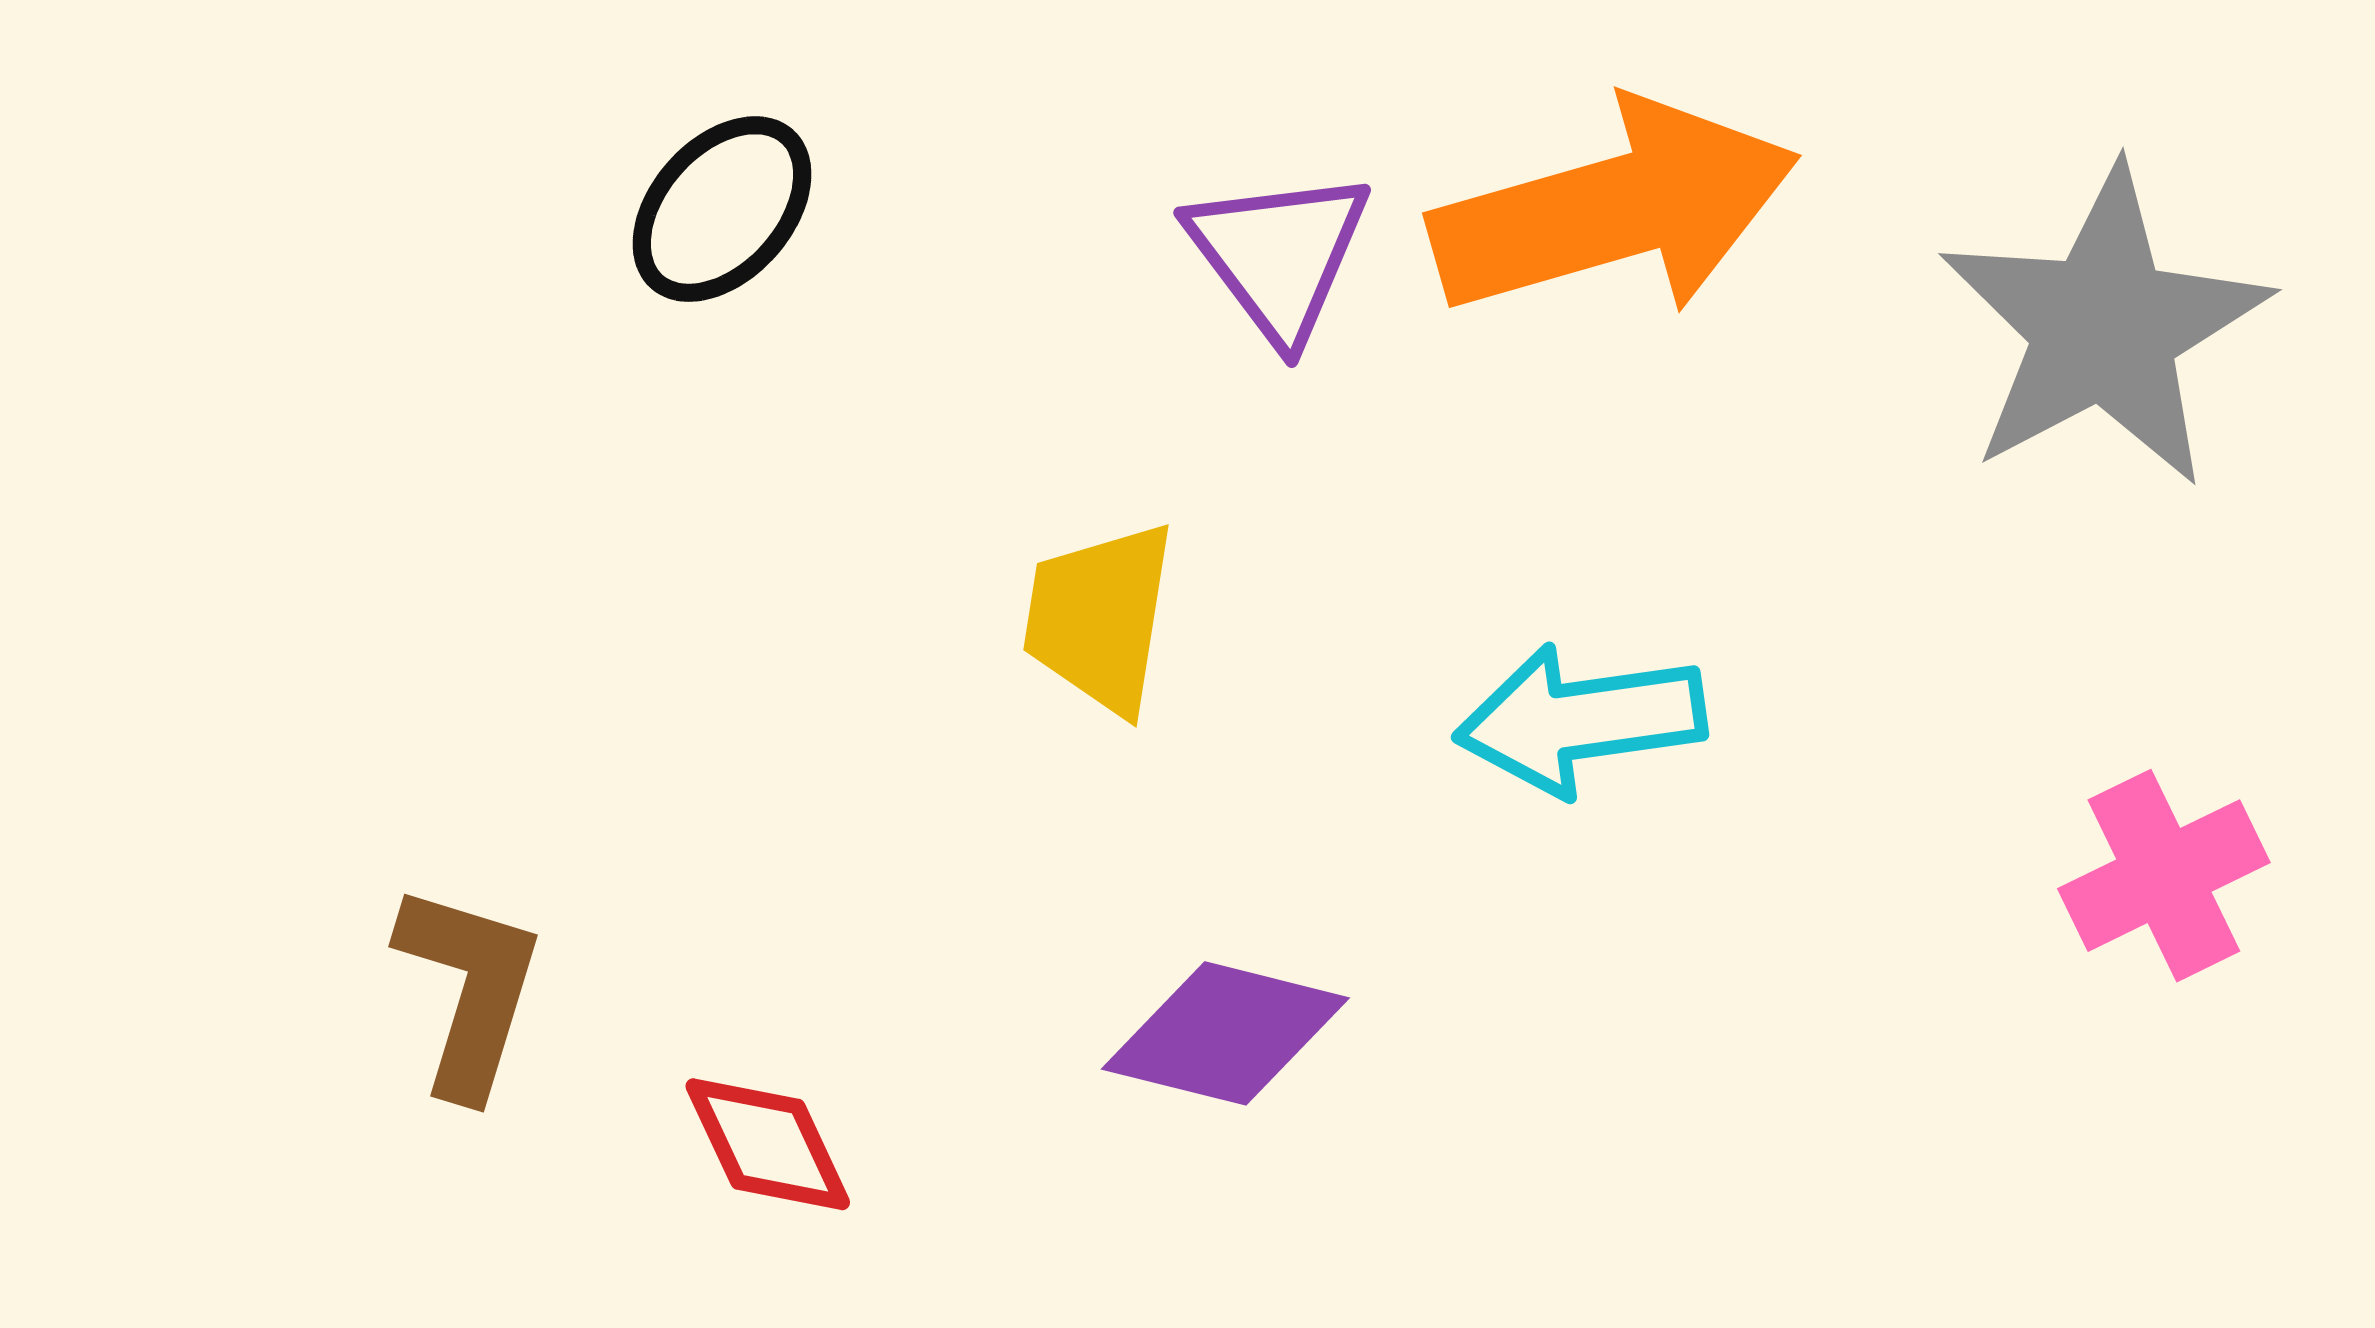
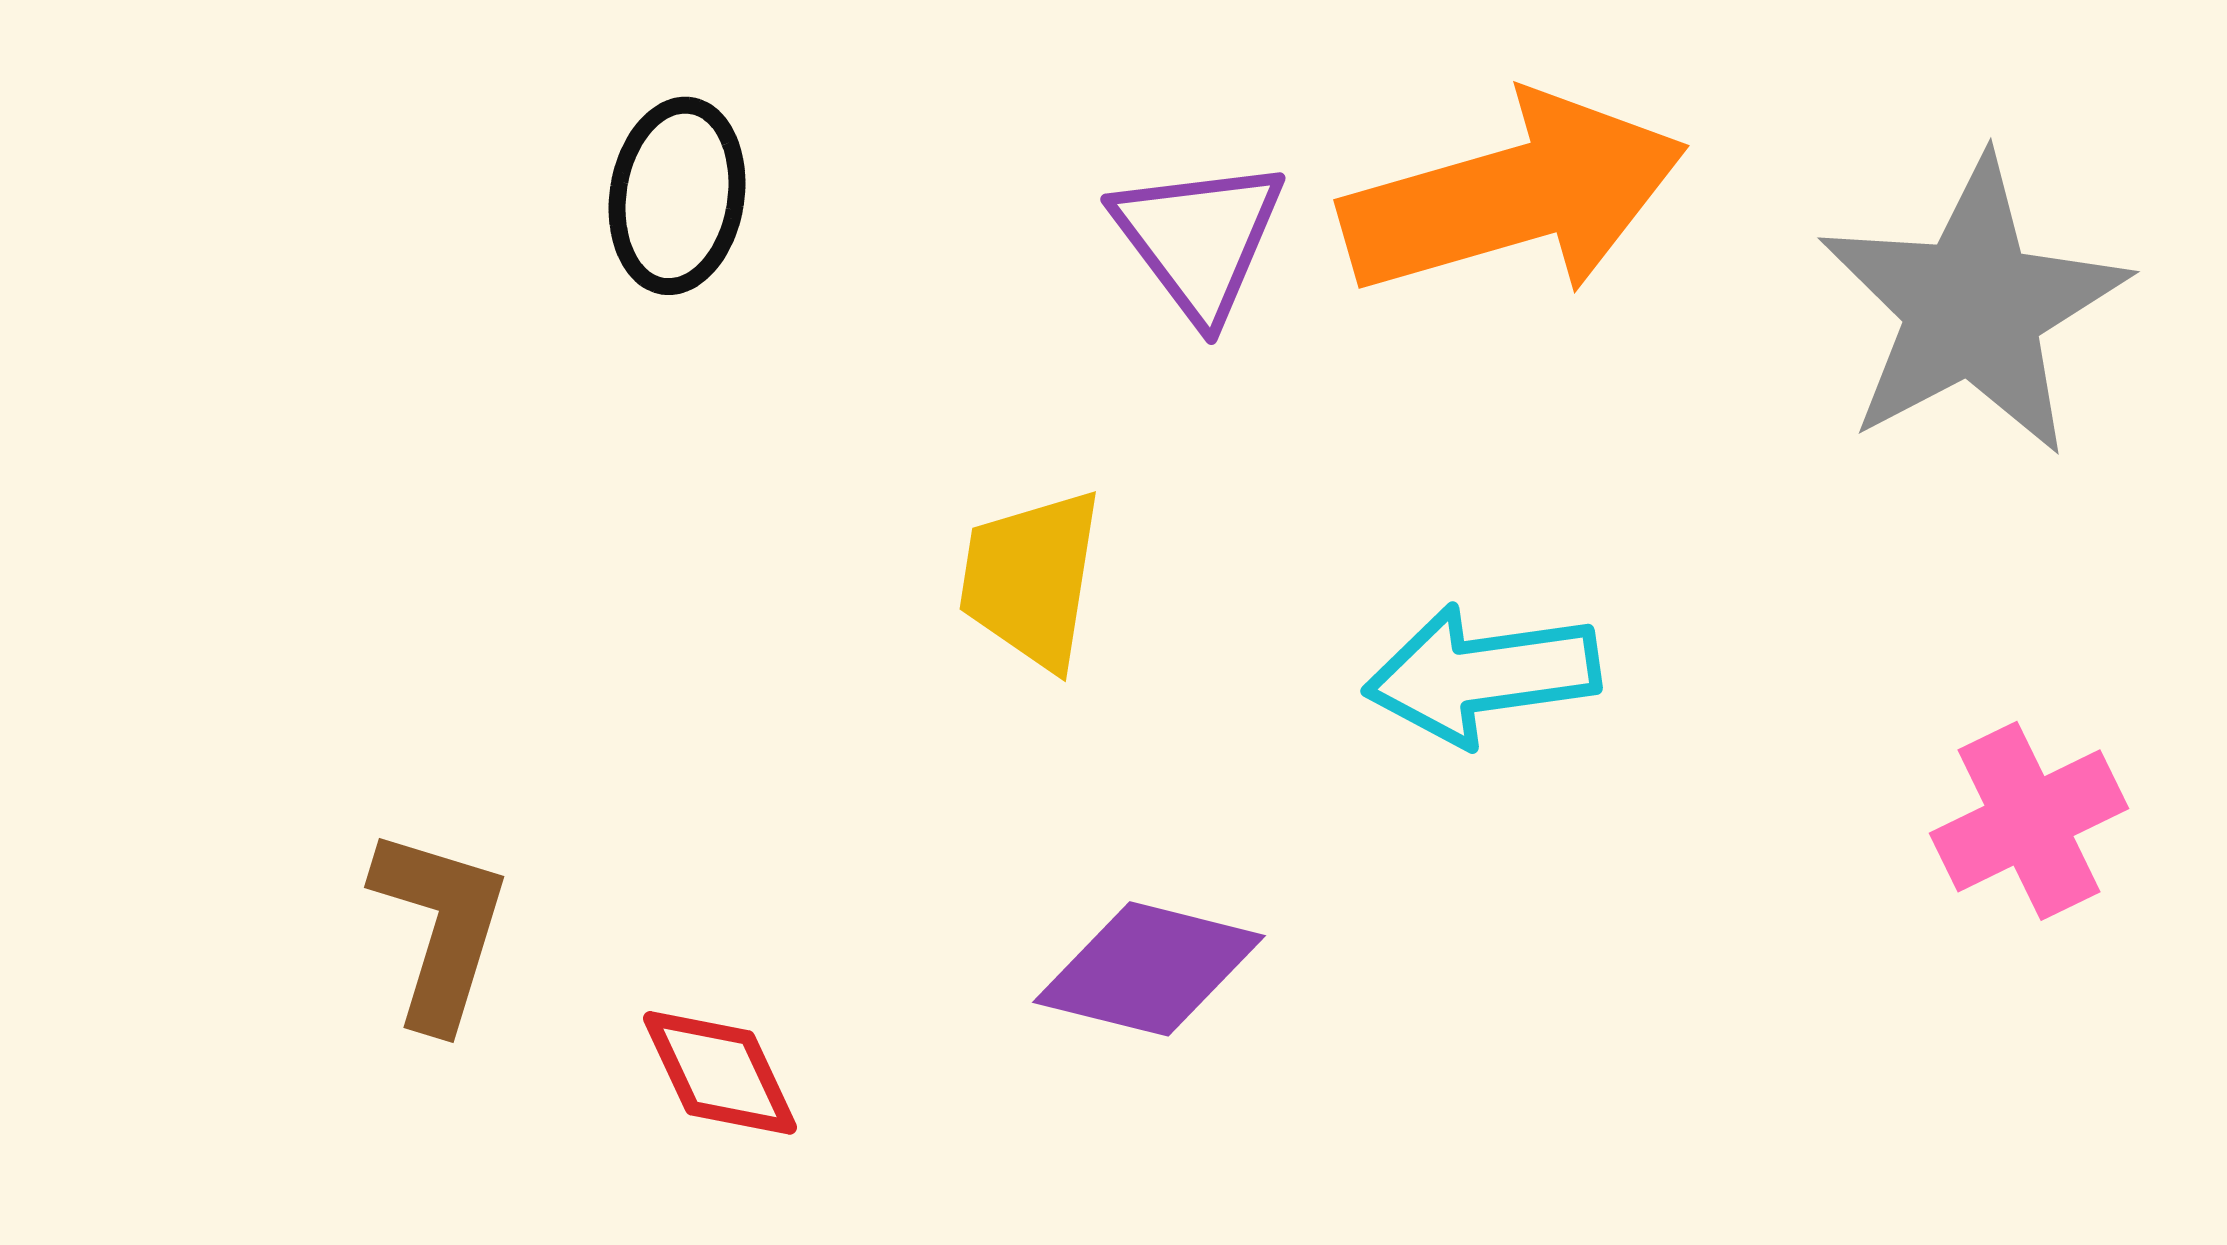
black ellipse: (722, 209) -> (677, 196), turned -33

